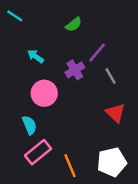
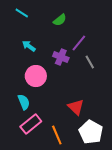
cyan line: (15, 16) -> (22, 13), moved
purple cross: (75, 70) -> (61, 57), turned -35
red triangle: (115, 113) -> (76, 107), moved
white pentagon: (112, 162) -> (91, 132), turned -30

